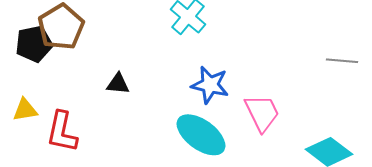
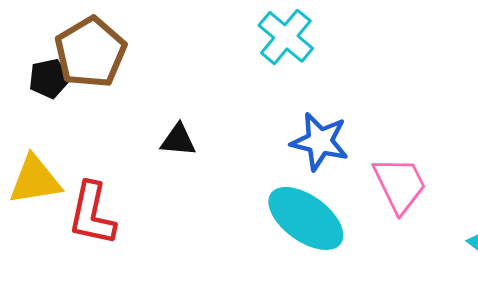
black pentagon: (34, 44) -> (49, 78), size x0.7
yellow triangle: (25, 110) -> (35, 180), size x1.4

